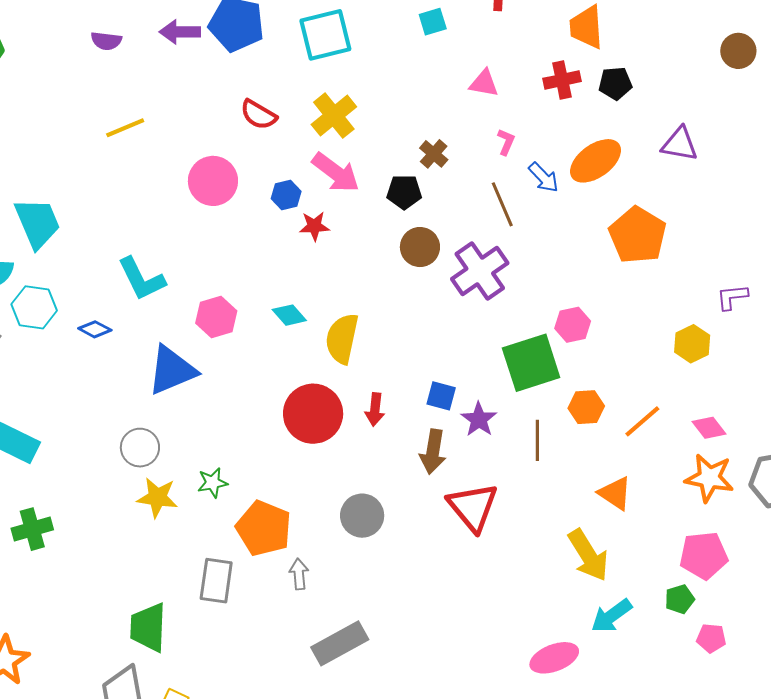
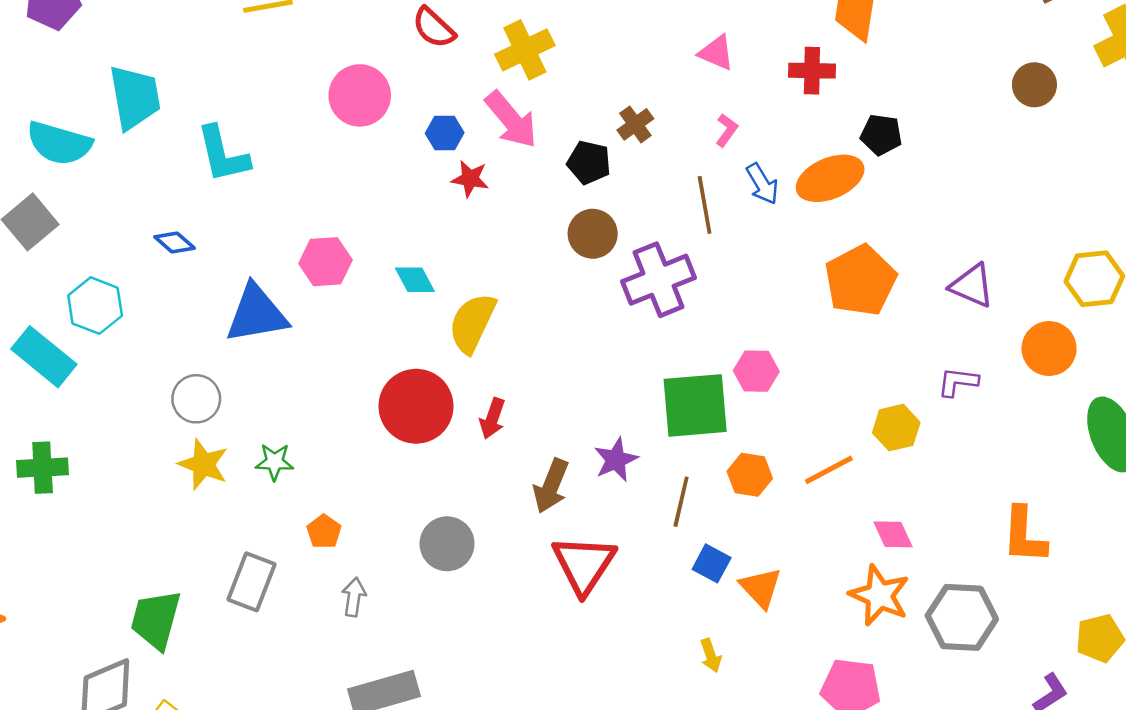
black pentagon: (615, 83) -> (881, 135), moved
purple triangle: (680, 144) -> (972, 286), moved
cyan L-shape: (142, 279) -> (223, 154), moved
cyan hexagon: (34, 307) -> (95, 306), moved
blue square: (441, 396) -> (712, 563), moved
orange line: (642, 421) -> (829, 470), moved
orange pentagon: (264, 528) -> (324, 532), size x0.5
yellow arrow: (588, 555) -> (711, 655), size x0.5

